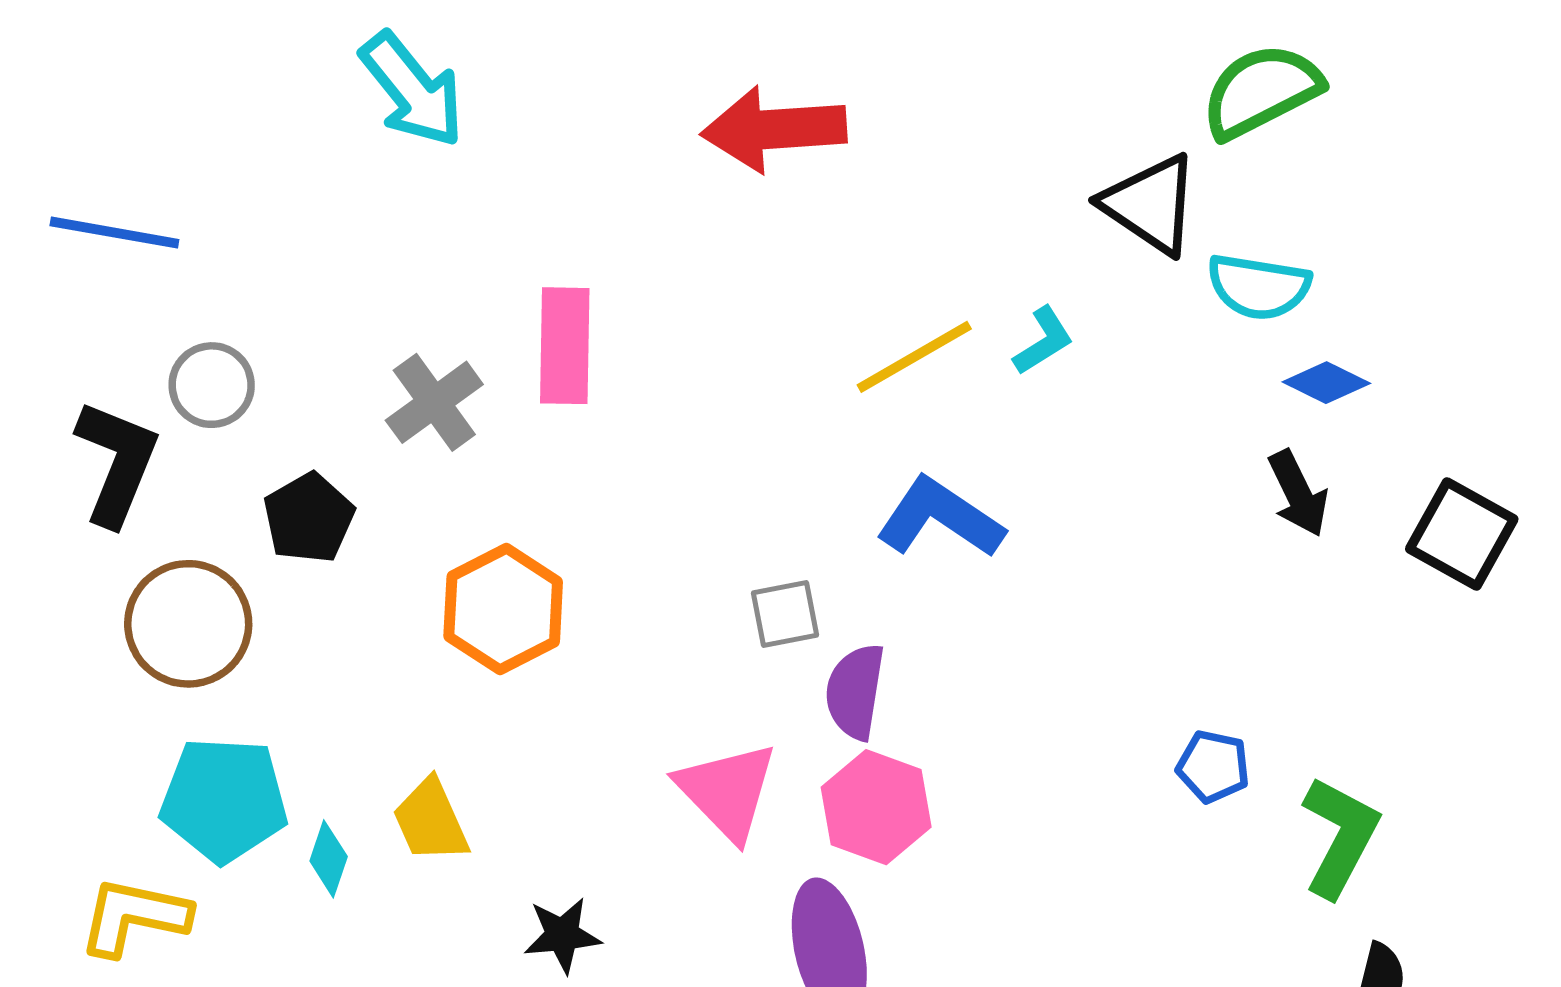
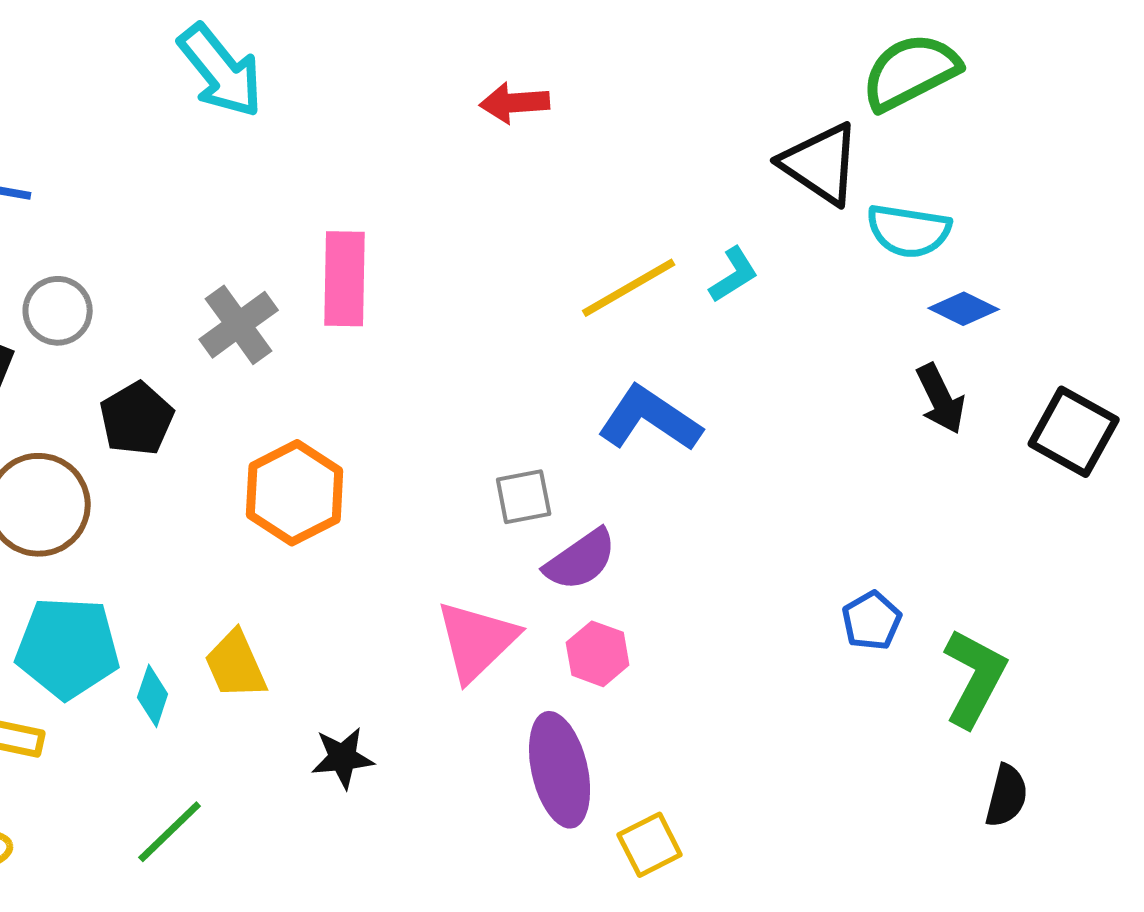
red arrow: (774, 129) -> (515, 103), size x0.6
purple semicircle: (855, 691) -> (581, 560), turned -134
blue pentagon: (1213, 767) -> (872, 621), turned 30
pink triangle: (727, 791) -> (477, 641), turned 30
pink hexagon: (876, 807) -> (598, 654), size x0.7

